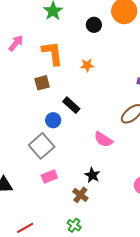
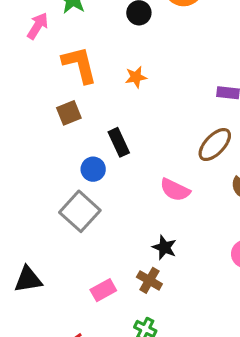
pink arrow: (16, 43) -> (38, 26), moved
black rectangle: (71, 105) -> (119, 142), turned 30
pink rectangle: (49, 177) -> (103, 290), moved

